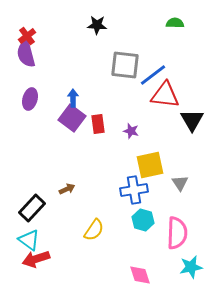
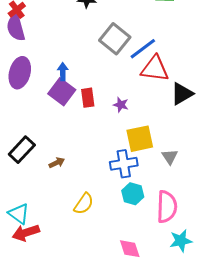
gray square: (125, 65) -> (115, 39), turned 32
purple ellipse: (30, 99) -> (20, 73), size x1.4
black triangle: (192, 120) -> (182, 94), turned 30
black rectangle: (32, 208) -> (22, 150), moved

